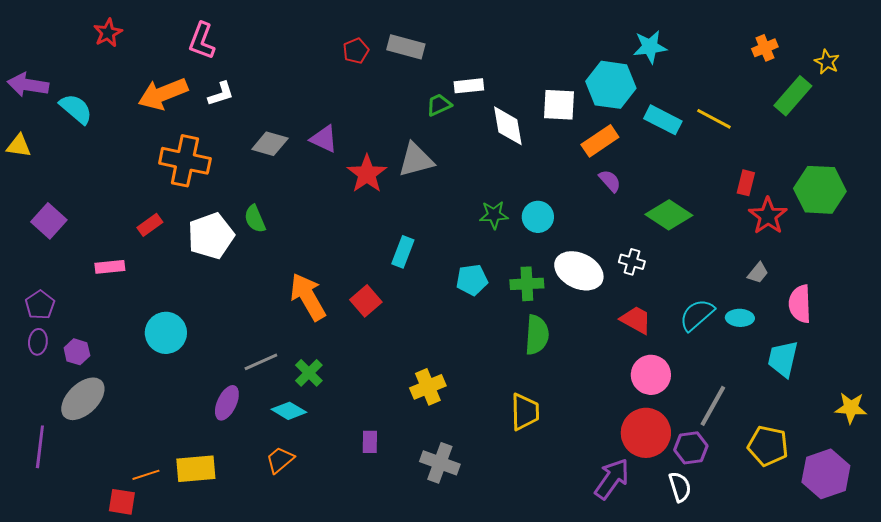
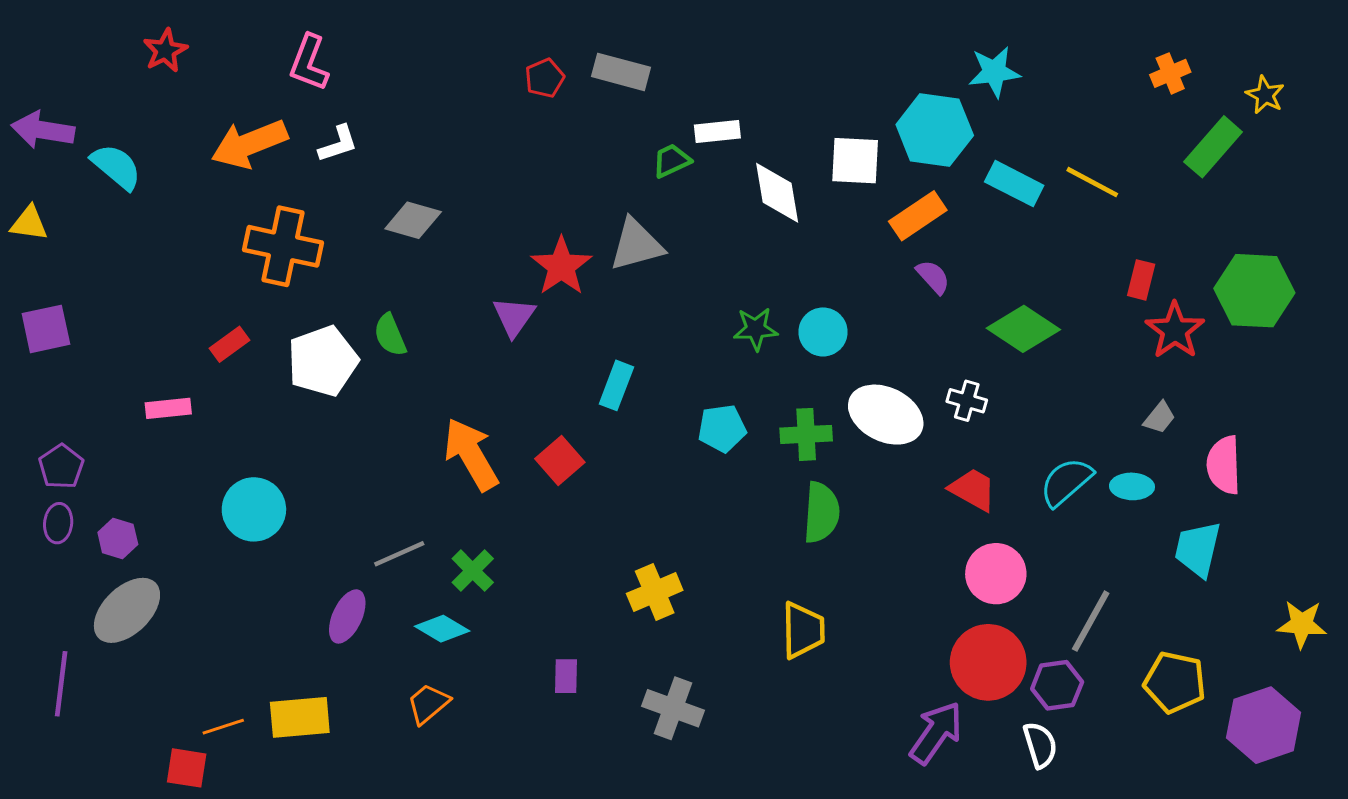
purple triangle: (324, 139) -> (514, 317), moved, turned 40
purple square: (49, 221) -> (46, 329), moved, turned 36

